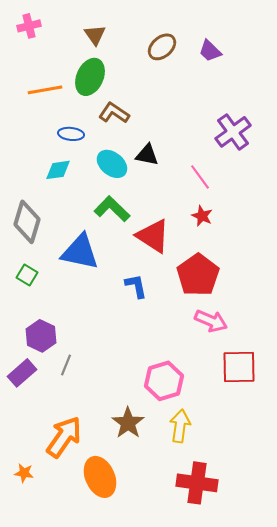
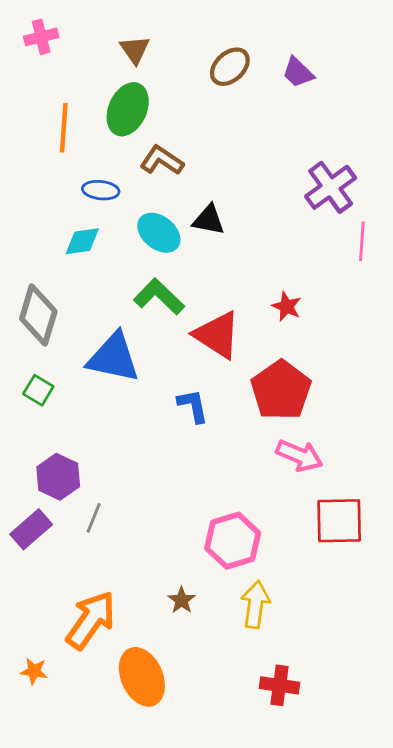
orange line: (45, 90) -> (64, 128), turned -76
pink line: (200, 177) -> (362, 241), moved, turned 40
brown star: (128, 423) -> (182, 600), size x0.6
red cross: (197, 483) -> (280, 685), size x0.7

